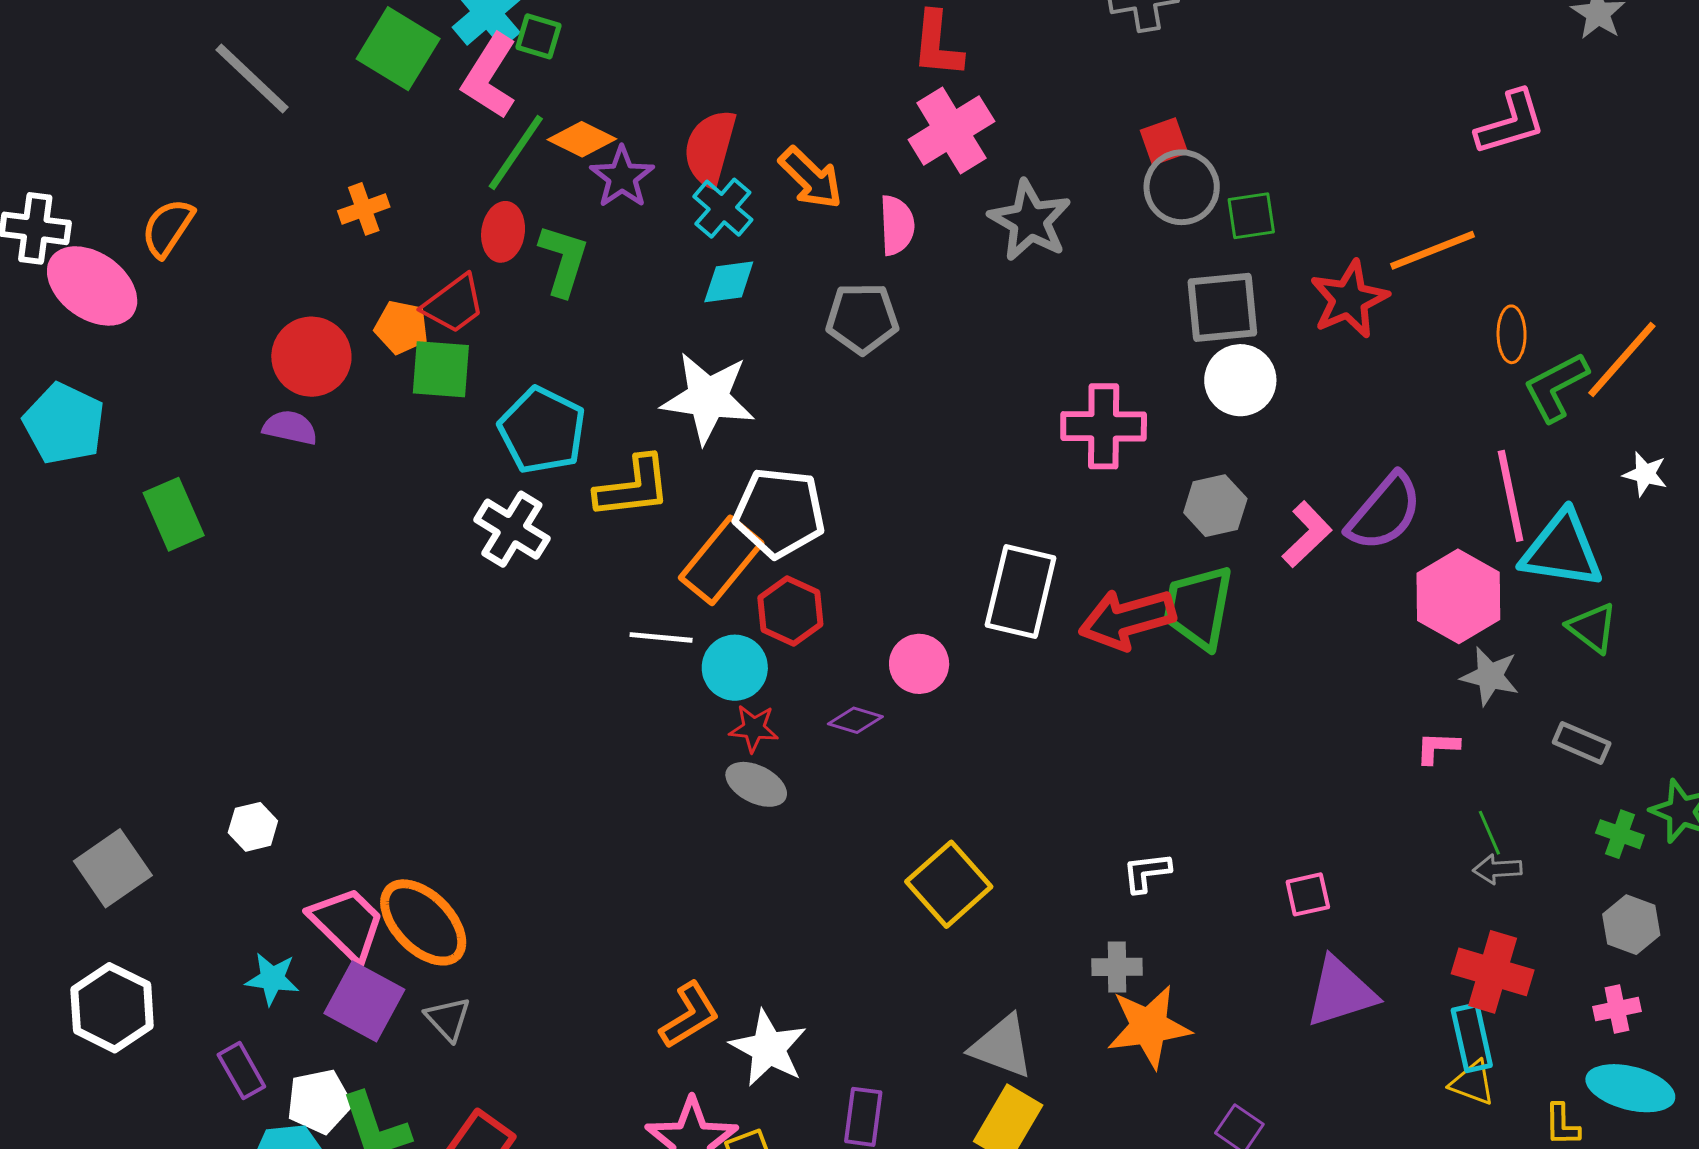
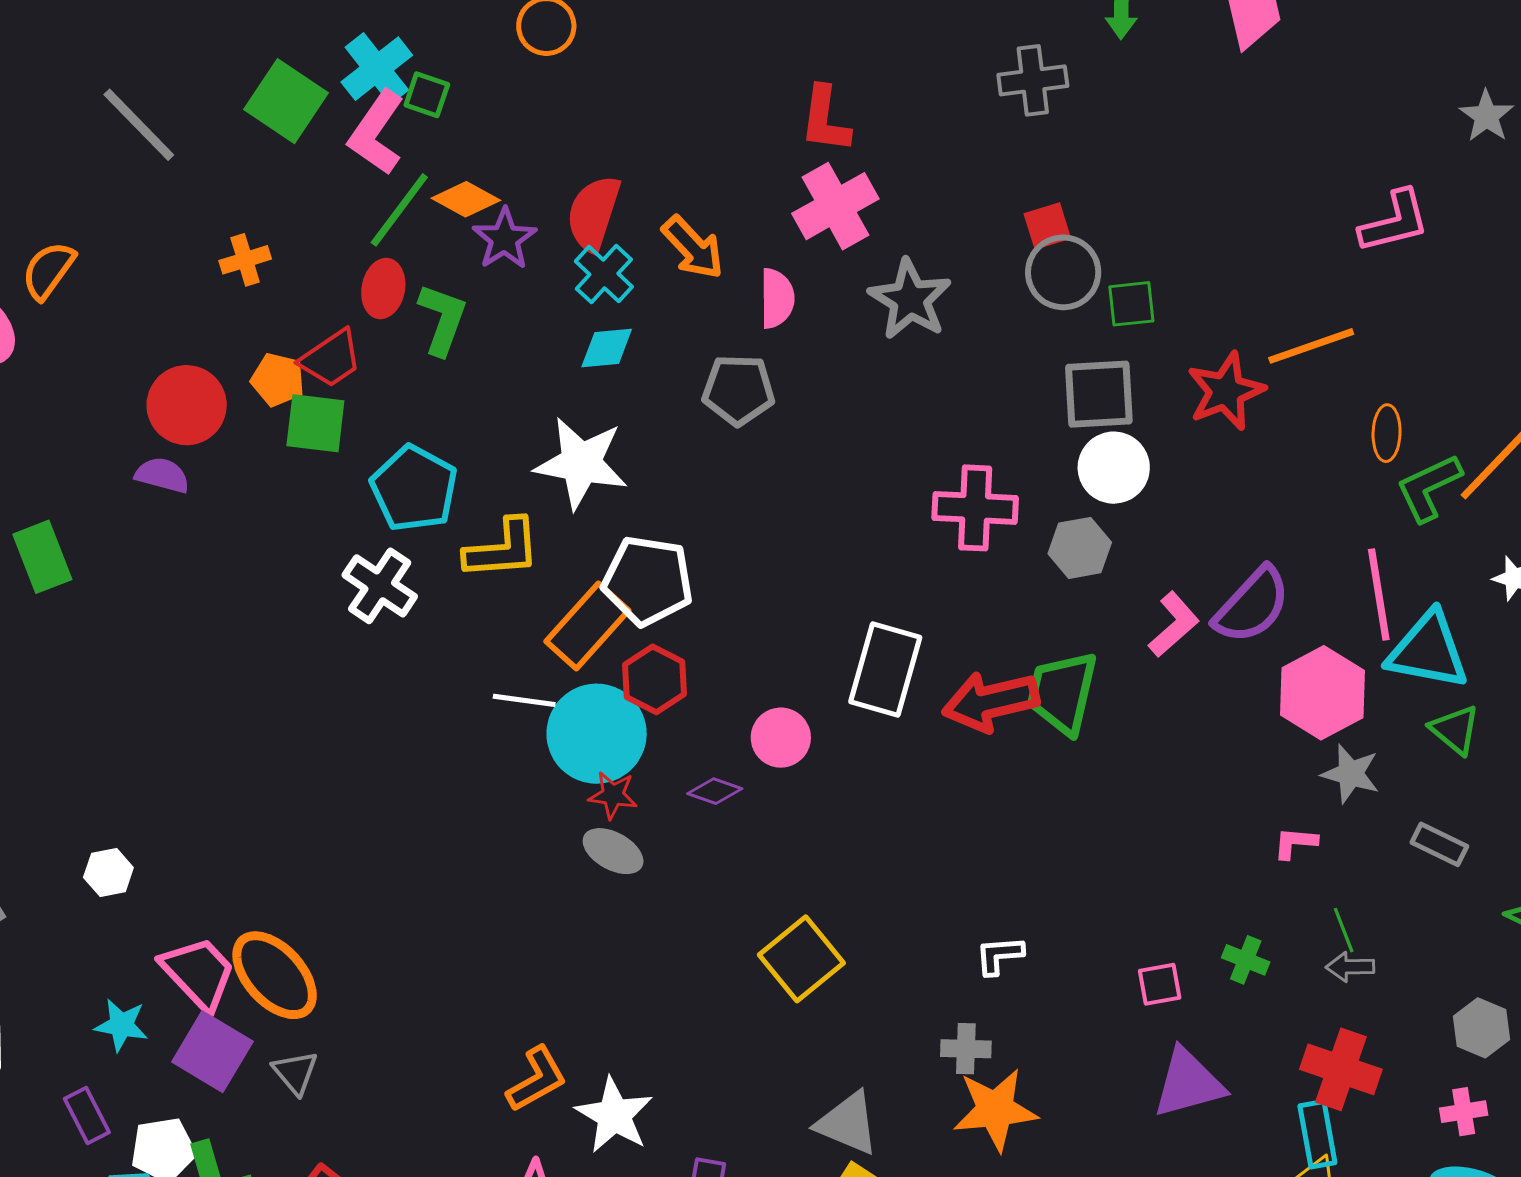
gray hexagon: (1215, 506) -> (1080, 548), moved
cyan circle: (735, 668) -> (597, 734), size x1.5
green cross: (1620, 834) -> (1246, 960), moved

